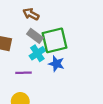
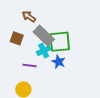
brown arrow: (31, 14) -> (29, 17), moved
gray rectangle: (35, 36) -> (44, 36), size x1.5

